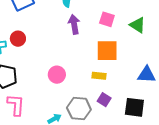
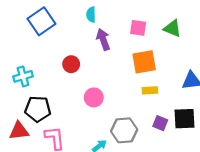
red circle: (18, 39) -> (71, 64), moved
yellow rectangle: (99, 76) -> (150, 90), moved
purple square: (104, 100) -> (160, 123), moved

